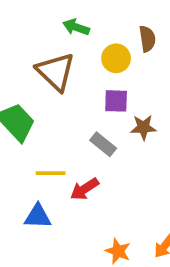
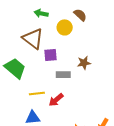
brown semicircle: (147, 39) -> (80, 15), turned -32
purple square: (116, 101) -> (51, 55), moved
gray rectangle: (103, 144) -> (63, 75), turned -32

